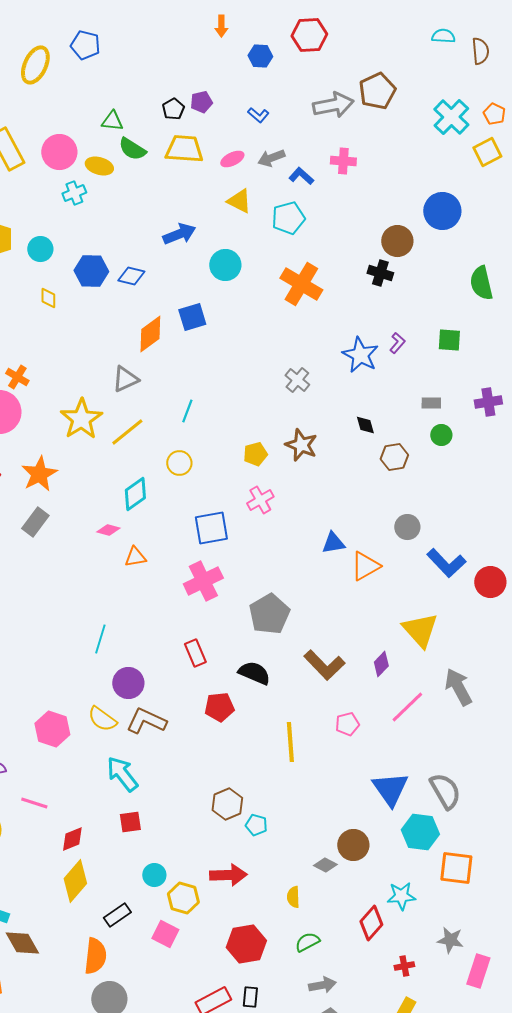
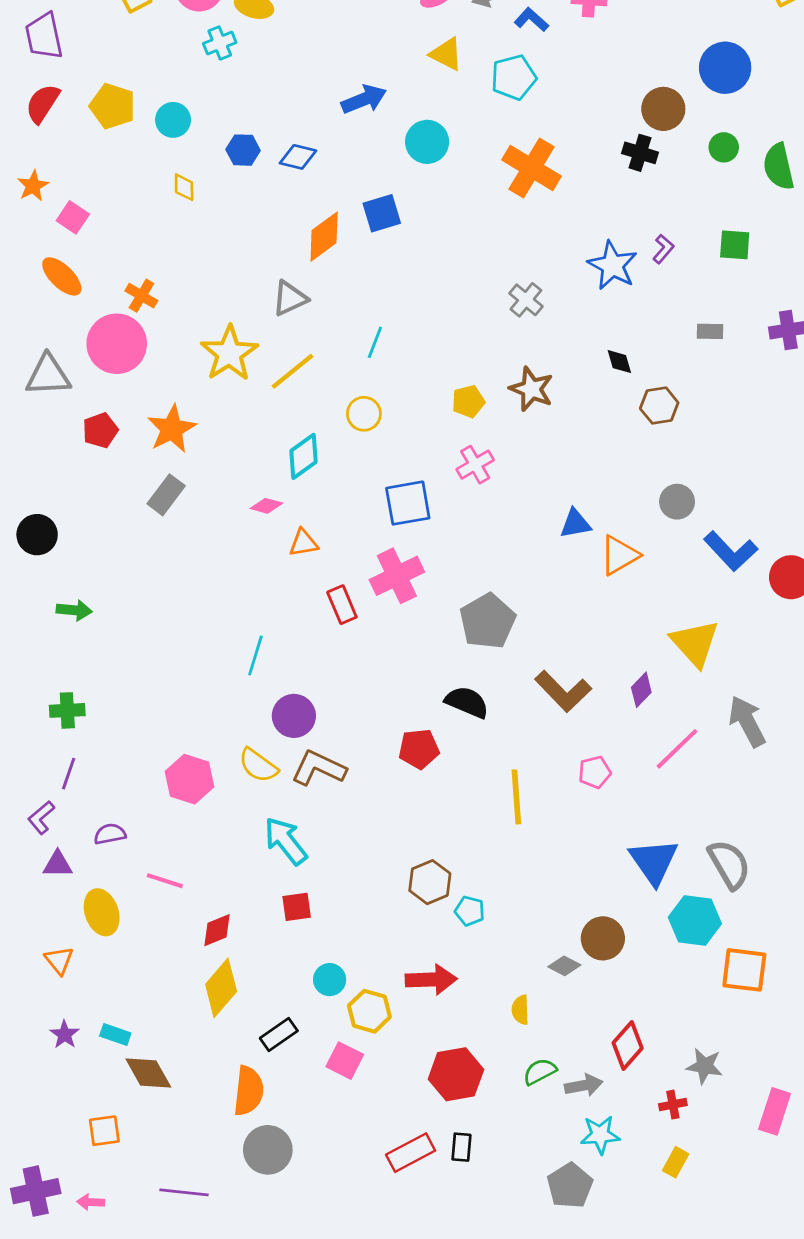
blue hexagon: (91, 271) -> (243, 150), size x0.7
green circle: (441, 435) -> (724, 147), moved
red rectangle: (195, 653) -> (342, 605), moved
cyan star: (401, 896) -> (600, 1135), moved
gray star: (450, 940) -> (704, 1066), moved
gray arrow: (322, 985) -> (584, 1085), moved

